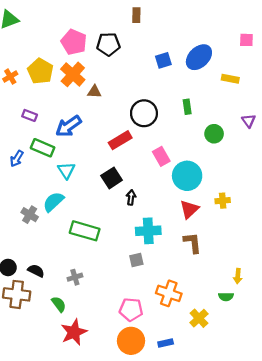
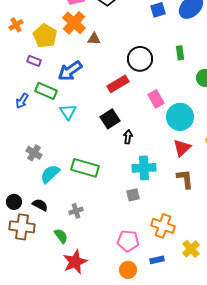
yellow pentagon: (40, 71) -> (45, 36), moved
cyan semicircle: (53, 202) -> (50, 174), moved
orange circle: (131, 341) -> (128, 270), size x0.7
blue rectangle: (166, 343) -> (157, 260), moved

